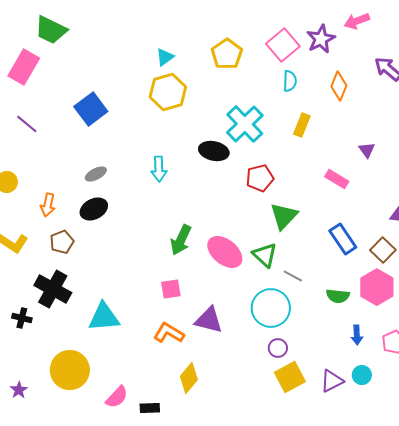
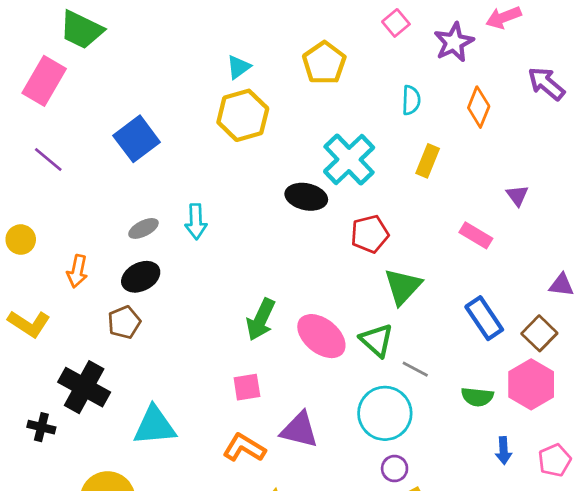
pink square: (283, 45) -> (396, 23), moved, size x0.6
cyan arrow: (159, 169) -> (196, 222), moved
brown pentagon: (62, 242) -> (124, 322), moved

